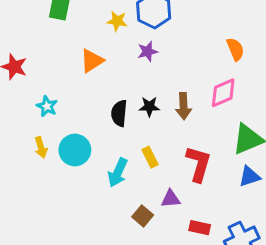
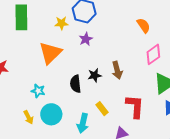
orange triangle: (92, 61) -> (50, 53), size x1.4
pink diamond: (223, 93) -> (153, 54), moved
cyan star: (47, 106) -> (38, 91), moved

